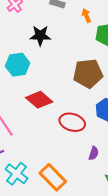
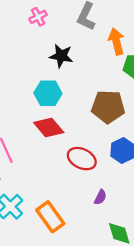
orange arrow: (86, 15) -> (116, 41), size x1.6
cyan hexagon: (18, 65) -> (48, 93), moved

